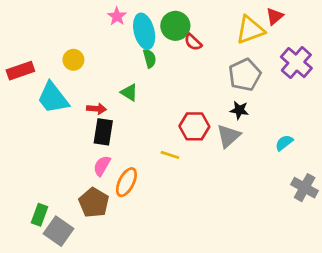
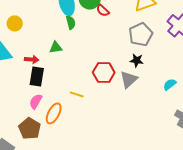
green triangle: (129, 92) -> (56, 47), turned -40
yellow line: (170, 155) -> (77, 94), moved

